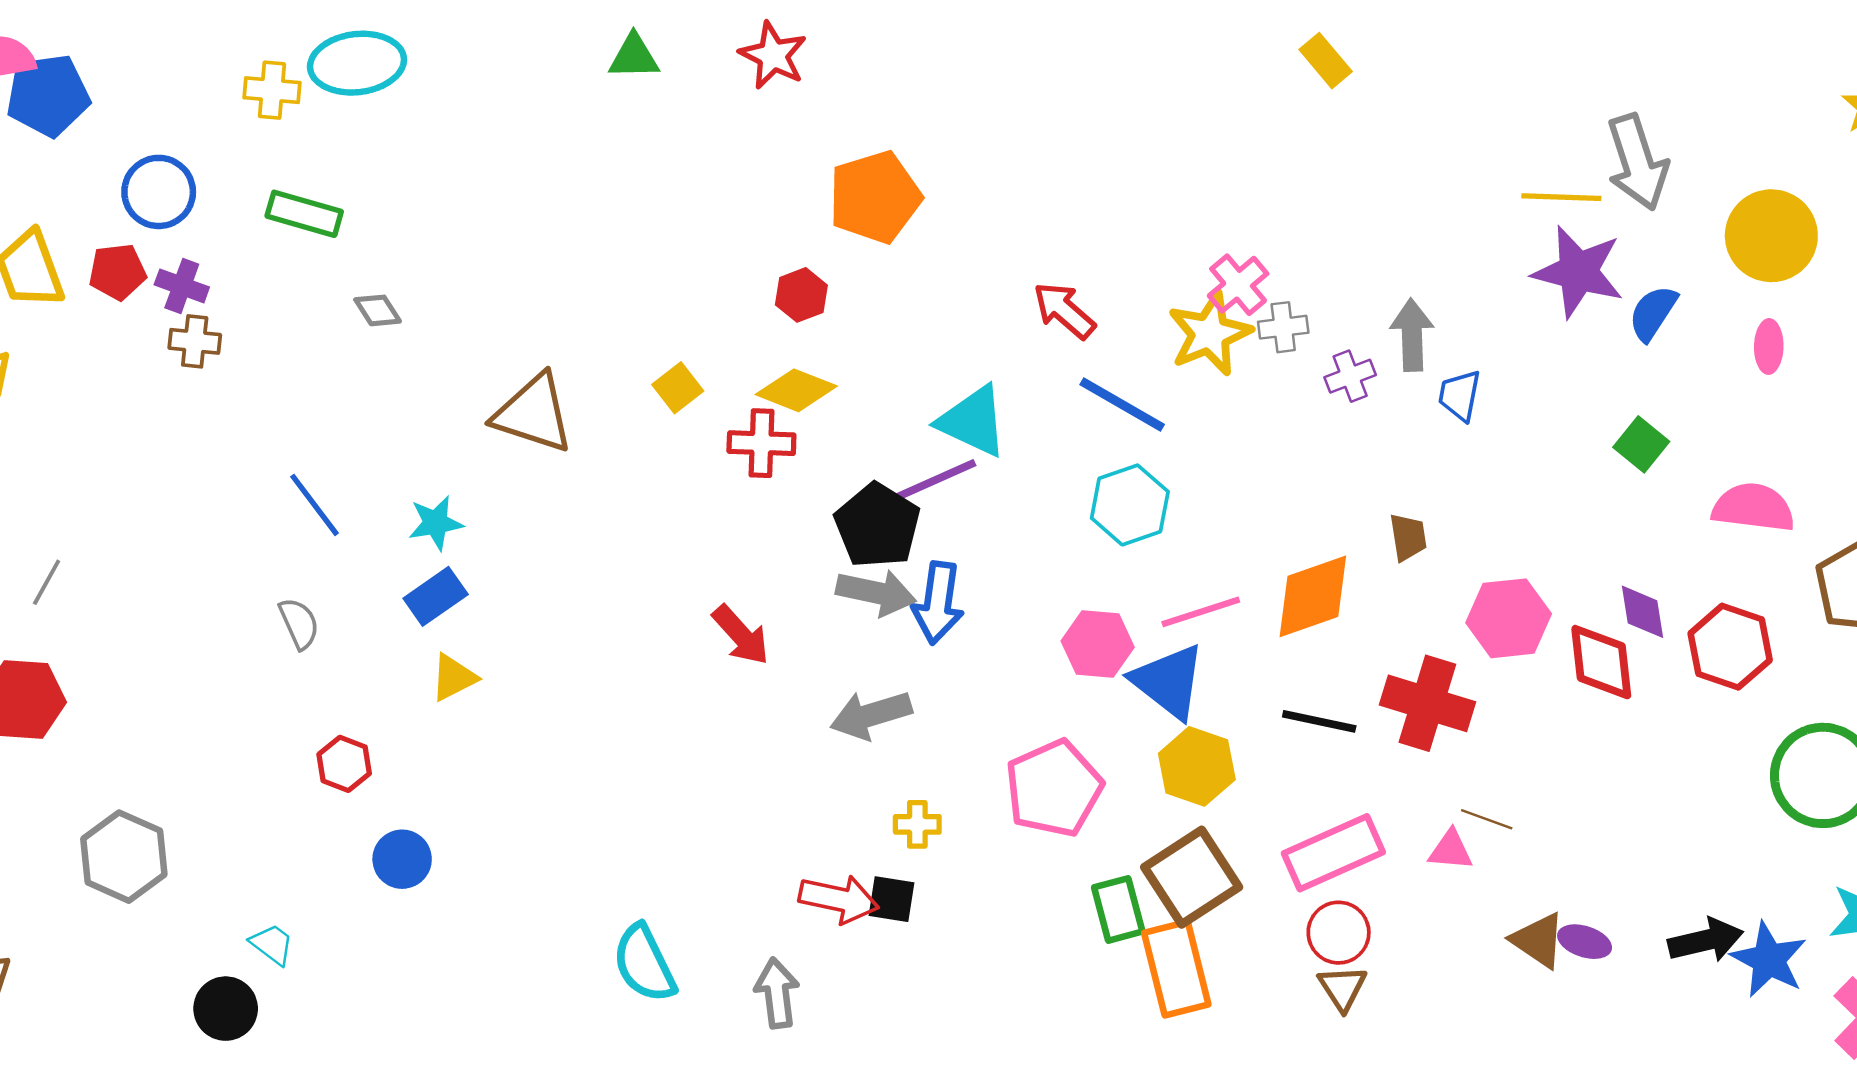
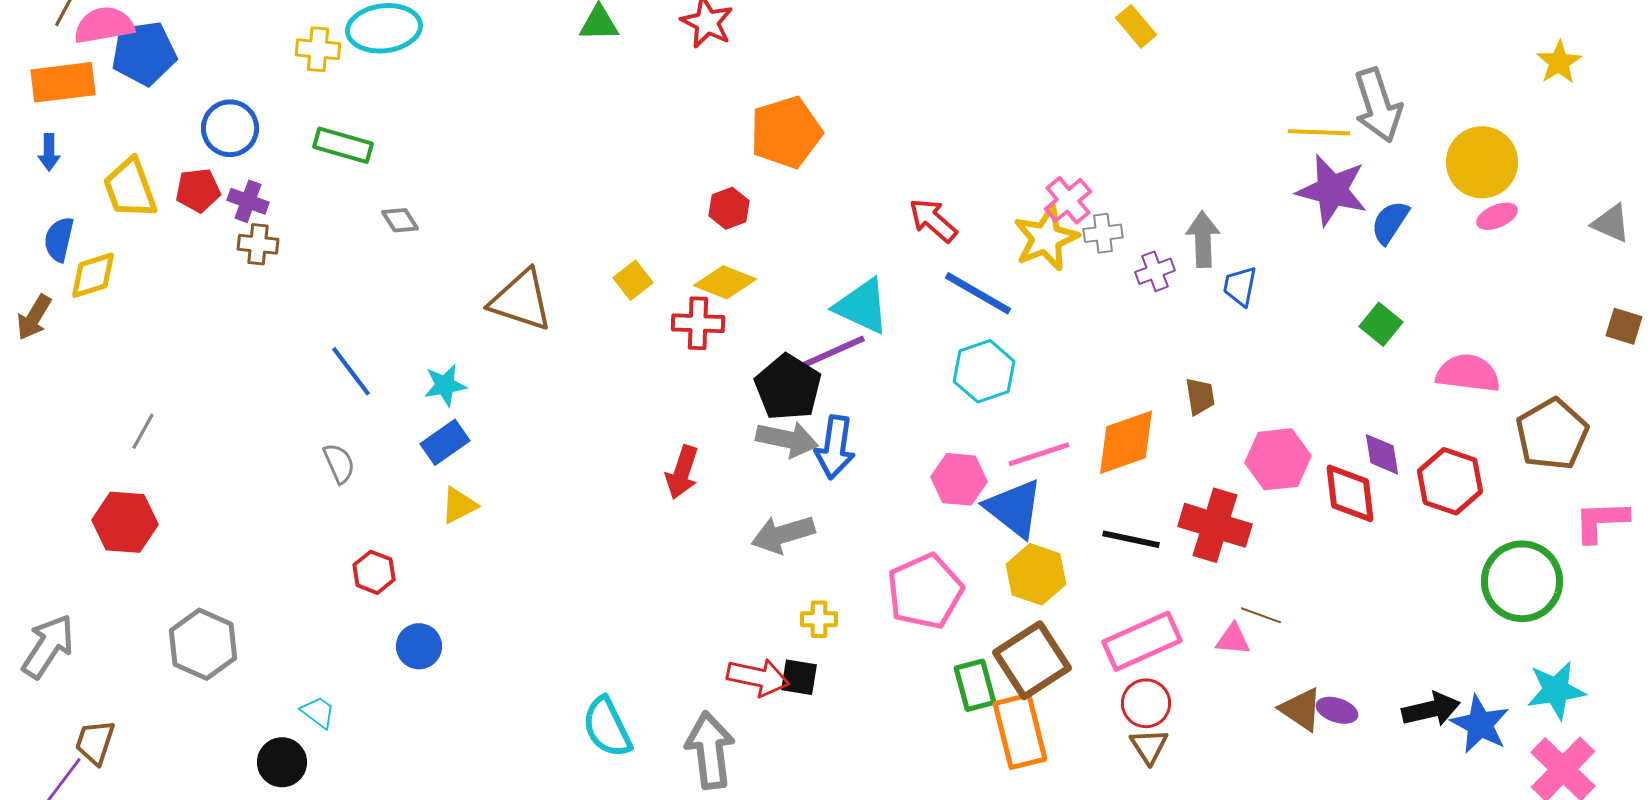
pink ellipse: (1769, 347) -> (1497, 216), moved, turned 66
red arrow: (741, 635) -> (682, 472), turned 60
gray arrow: (777, 993) -> (710, 750), size x1.4

